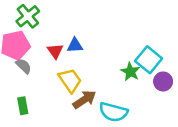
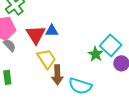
red triangle: (55, 51) -> (36, 35), size x1.5
brown arrow: (84, 100) -> (57, 75), turned 120

